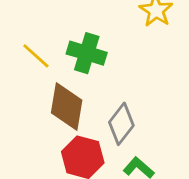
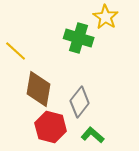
green cross: (87, 53) -> (79, 38), moved

